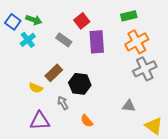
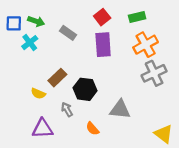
red square: (82, 21) -> (102, 17), moved
blue square: (13, 22) -> (14, 23), turned -35
gray rectangle: (64, 40) -> (68, 33), moved
gray triangle: (129, 106) -> (120, 109), moved, size x1.5

